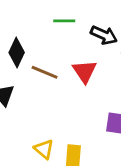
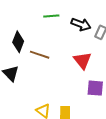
red triangle: (85, 71) -> (82, 61), moved

